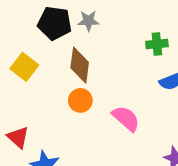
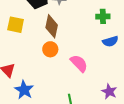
yellow square: (24, 67) -> (16, 25), turned -30

